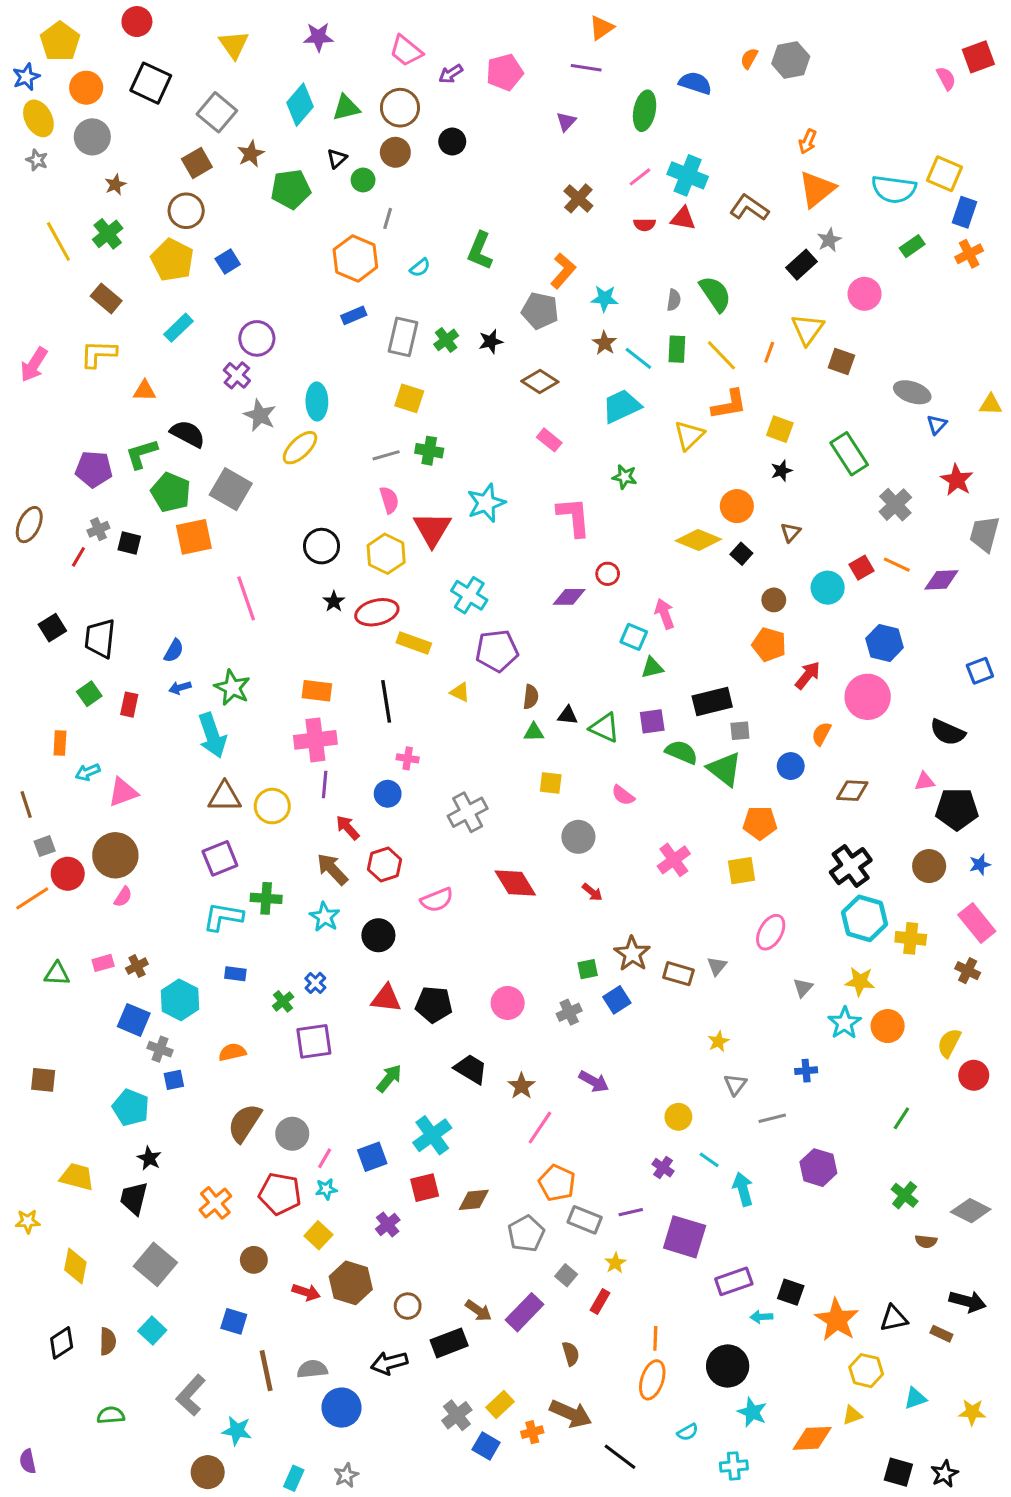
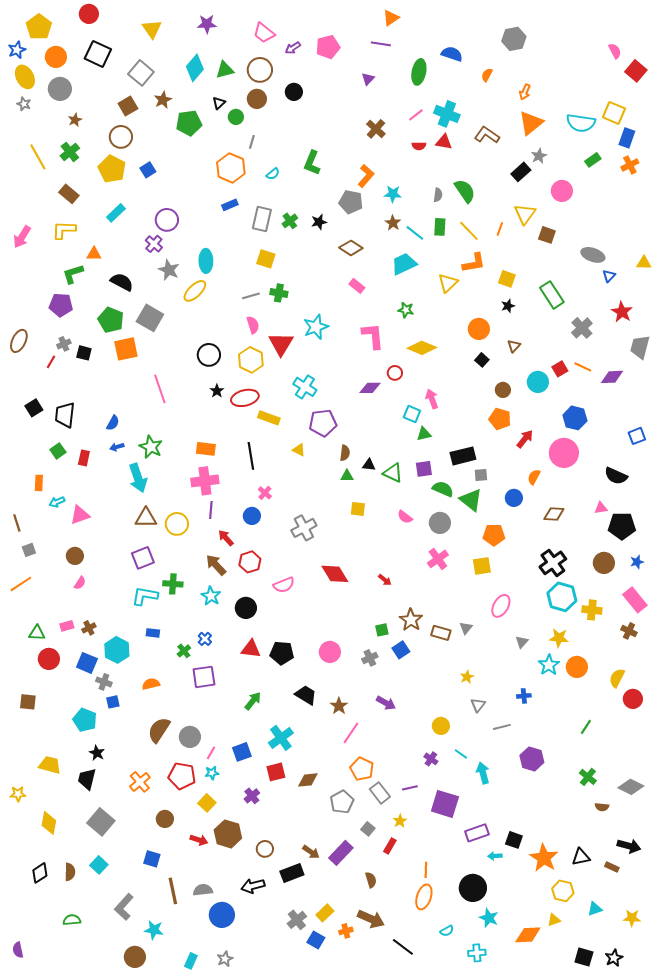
red square: (978, 57) -> (636, 71), moved, turned -30
orange semicircle: (749, 58) -> (487, 75), moved
green L-shape: (142, 454) -> (73, 274), moved
yellow diamond: (698, 540) -> (422, 348), moved
pink cross: (408, 758) -> (265, 493), turned 32
gray circle: (578, 837) -> (440, 523), moved
brown circle: (115, 855) -> (75, 556), size x0.6
red circle: (68, 874) -> (49, 659), moved
gray rectangle: (585, 1220) -> (380, 793), turned 30

